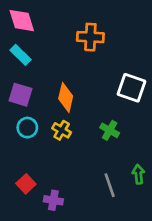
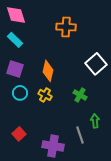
white square: (132, 88) -> (96, 64), turned 30
green arrow: (138, 174) -> (95, 121), moved
purple cross: (53, 200) -> (53, 146), moved, size x1.5

